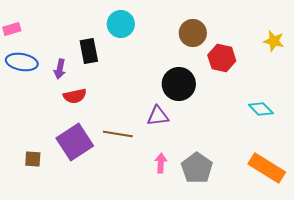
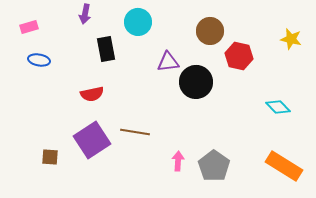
blue ellipse: (22, 62) -> (39, 60), size x0.7
purple arrow: (60, 69) -> (85, 14), moved
purple triangle: (158, 116) -> (168, 62), moved

